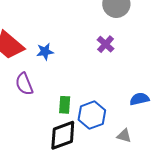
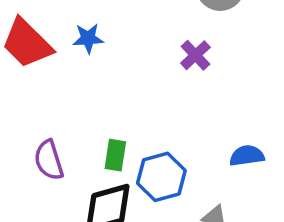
blue star: (45, 52) -> (88, 38), moved
purple semicircle: (24, 84) -> (49, 160), moved

